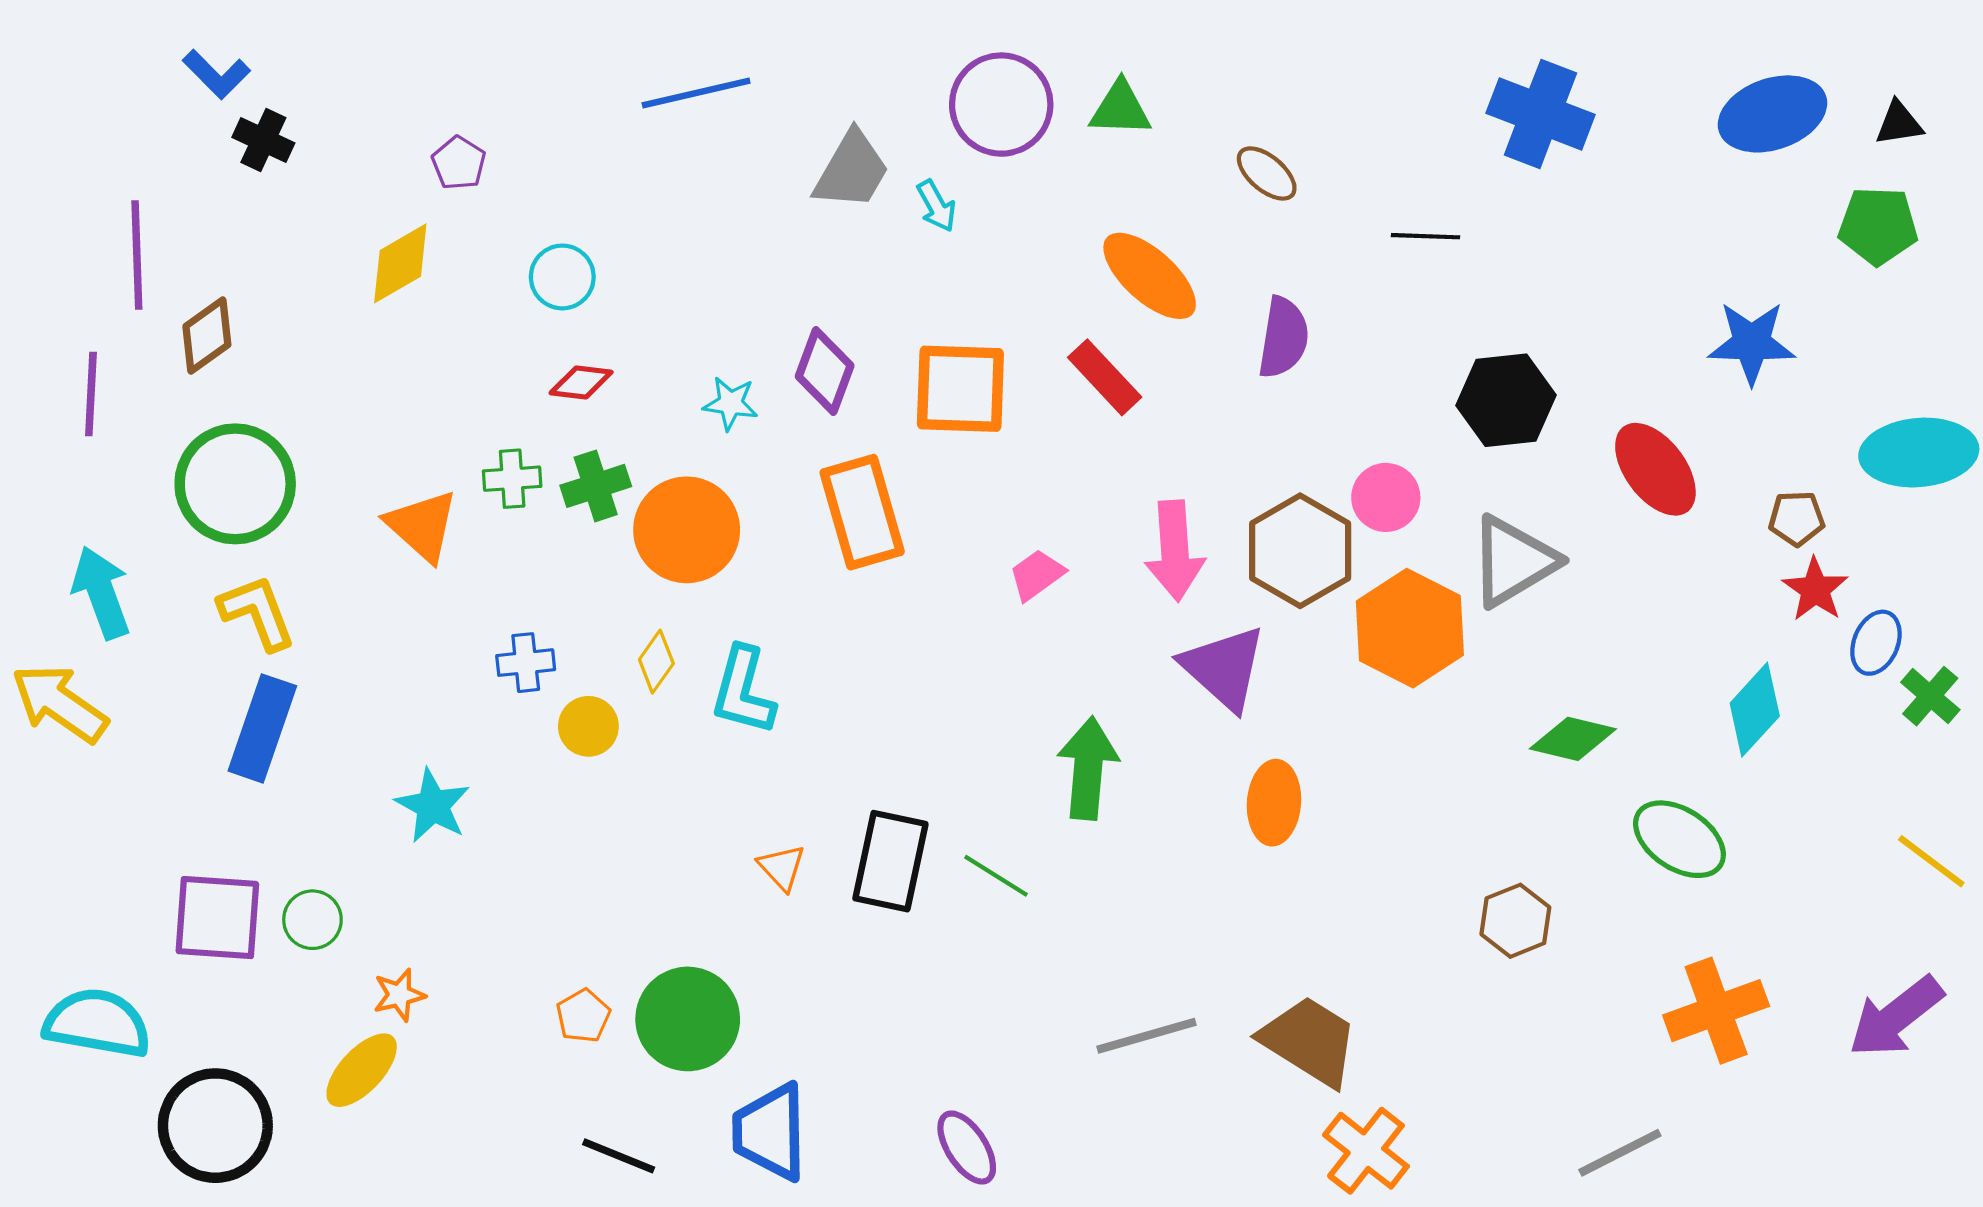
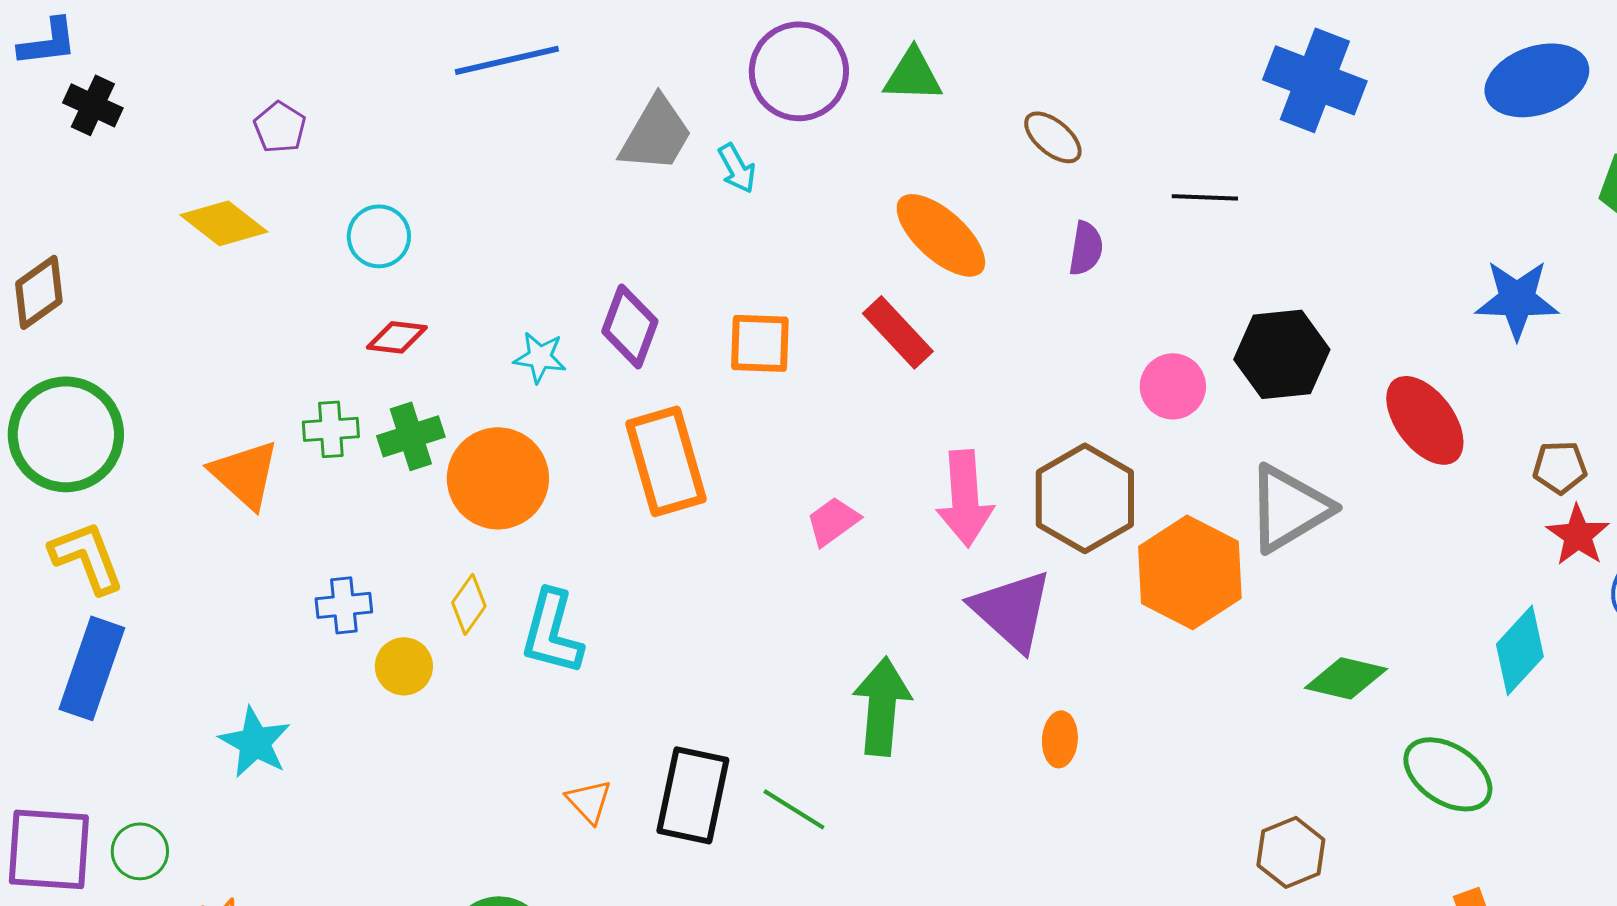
blue L-shape: (216, 74) -> (48, 42), turned -52
yellow diamond: (400, 263) -> (224, 223), turned 68
purple semicircle: (1283, 338) -> (1086, 248), moved, size x0.7
orange square: (960, 389) -> (760, 343), size x0.7
pink circle: (1386, 497) -> (1173, 386), moved
orange ellipse: (1274, 803) -> (1060, 739), size x0.7

